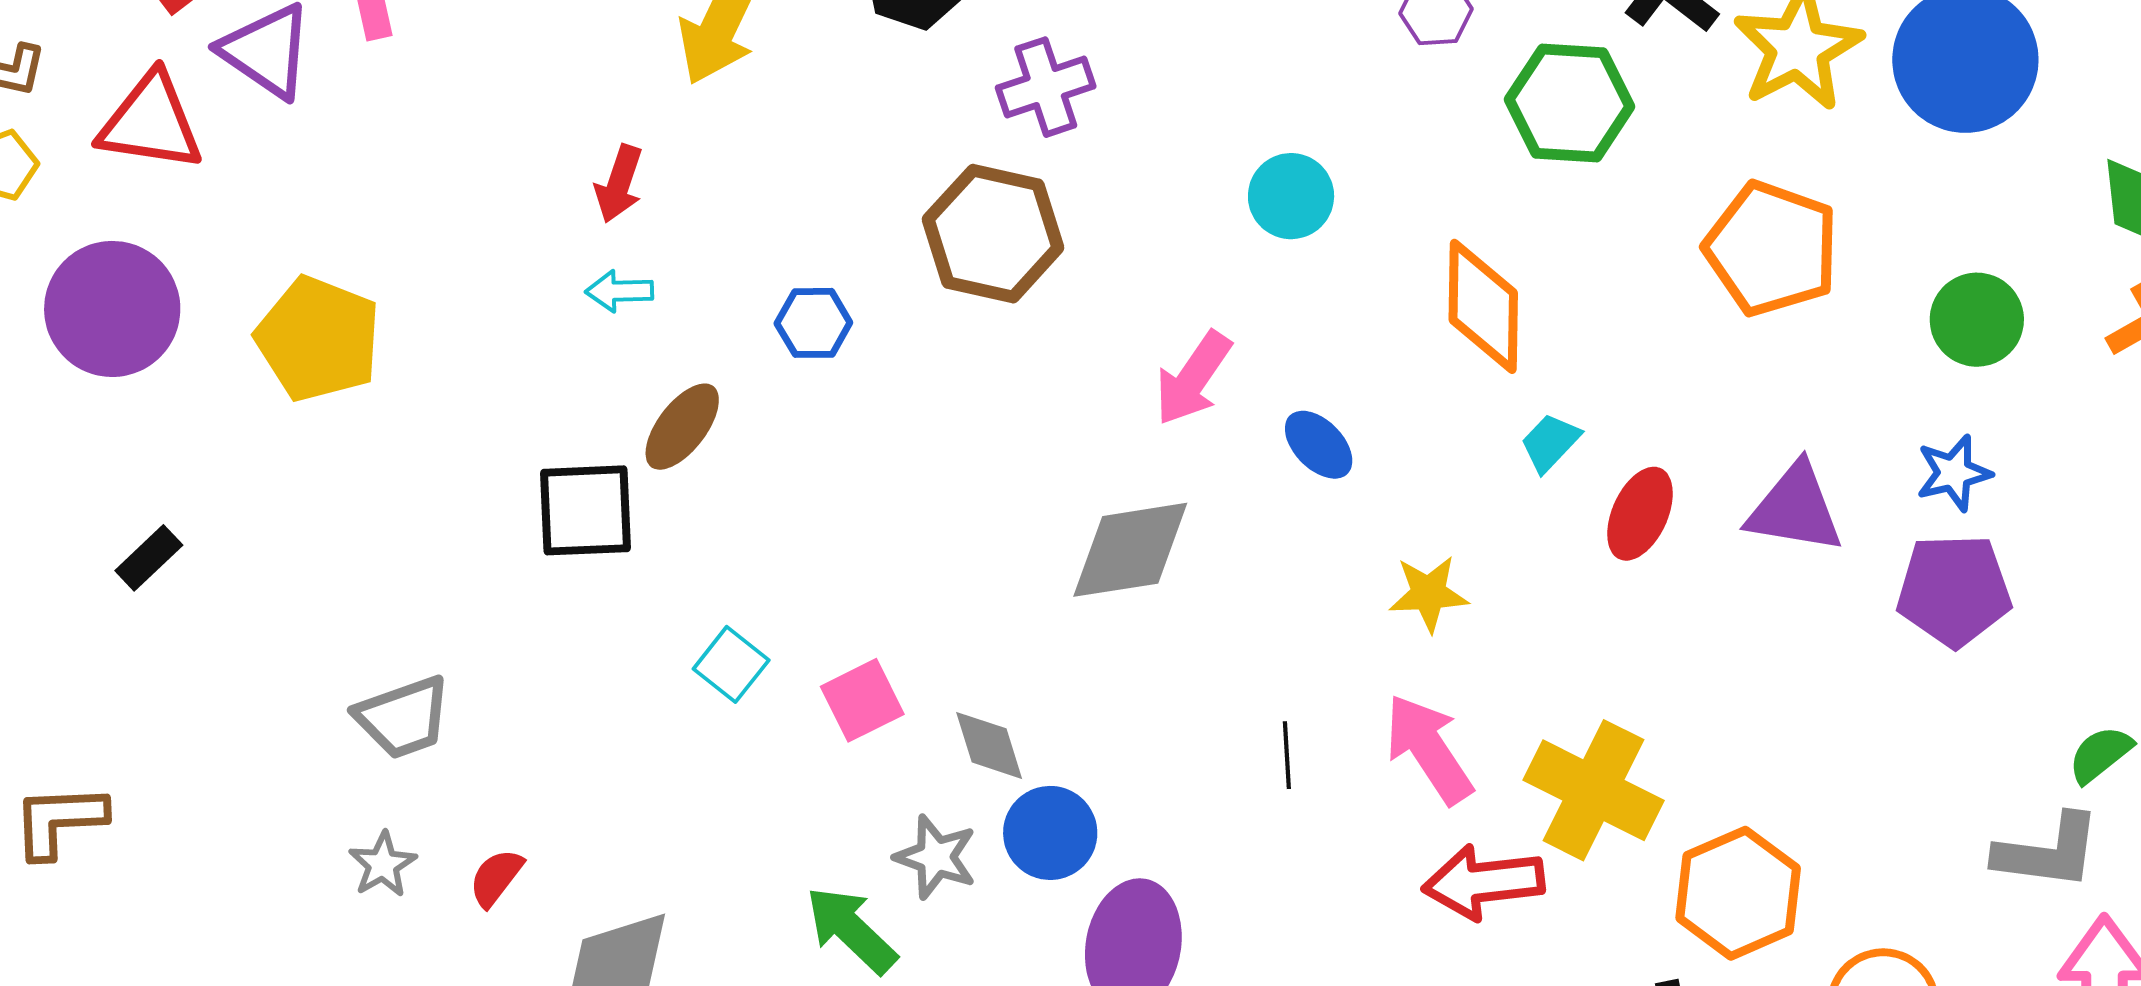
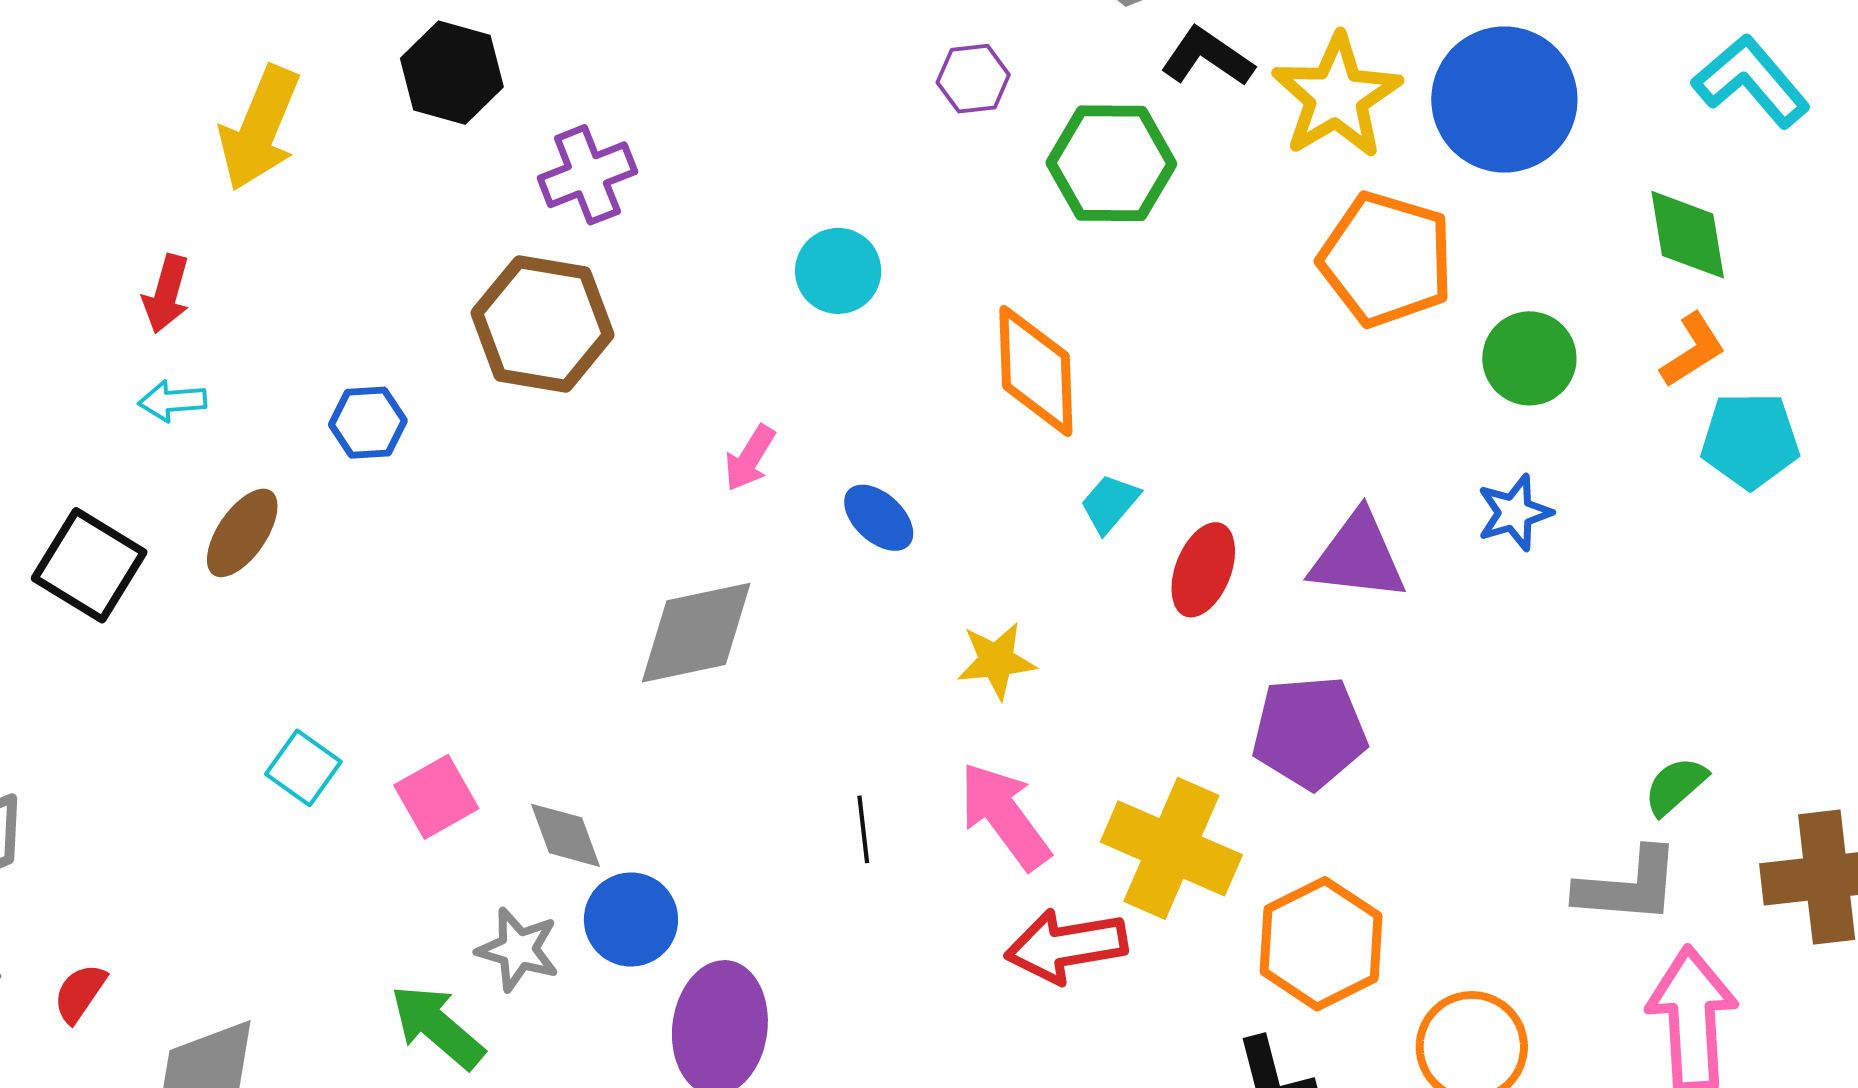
orange pentagon: (1772, 249) -> (1386, 259), moved
pink arrow: (1193, 378) -> (750, 458), size x0.7
black square: (585, 510) -> (89, 565), moved, turned 37
purple pentagon: (1954, 590) -> (1309, 732), moved

